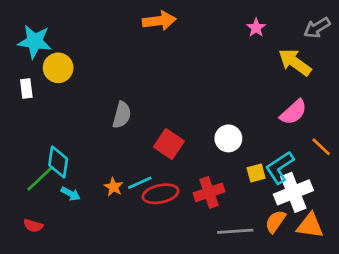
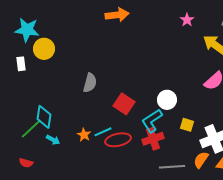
cyan L-shape: (280, 167) -> (152, 121), moved
yellow square: (256, 173) -> (187, 125), turned 32

